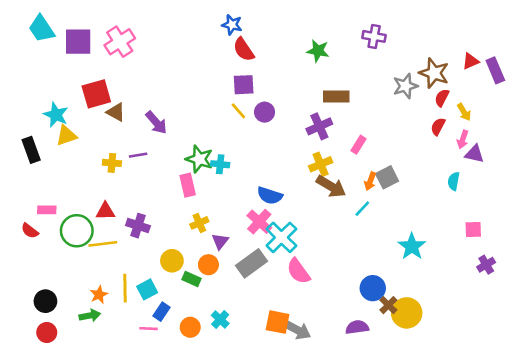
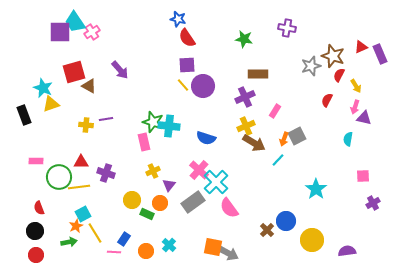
cyan trapezoid: (42, 29) -> (75, 22), moved
pink cross: (120, 42) -> (92, 32), size x0.7
purple circle: (265, 112) -> (203, 86), size x1.5
purple arrow: (156, 123) -> (120, 70), moved
red semicircle: (438, 126) -> (327, 100), moved
cyan cross: (220, 164) -> (169, 126), size x1.5
blue semicircle: (270, 196) -> (206, 138), moved
red semicircle: (30, 231) -> (39, 208), moved, turned 32
yellow line: (125, 288) -> (95, 233), moved, turned -30
cyan square: (147, 289) -> (83, 214), moved
brown cross: (388, 305) -> (267, 230), moved
purple semicircle: (357, 327) -> (347, 251), moved

